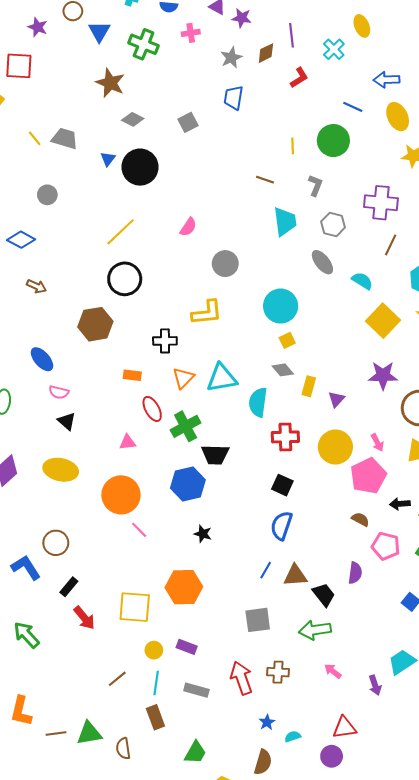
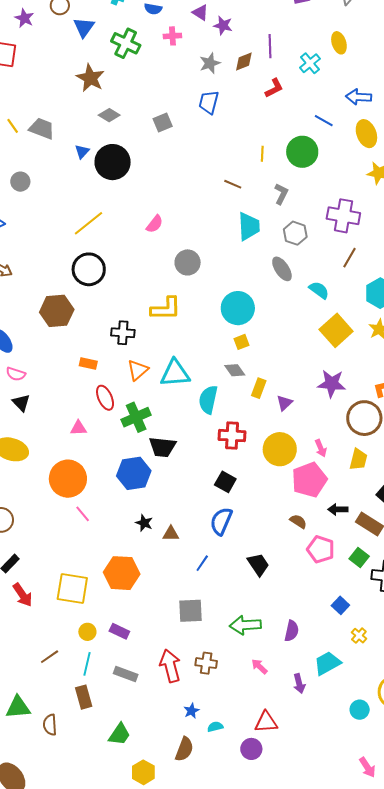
purple semicircle: (355, 573) -> (292, 631), moved
brown triangle: (295, 576) -> (171, 534), moved, size x0.7
black trapezoid: (324, 595) -> (258, 564), moved

